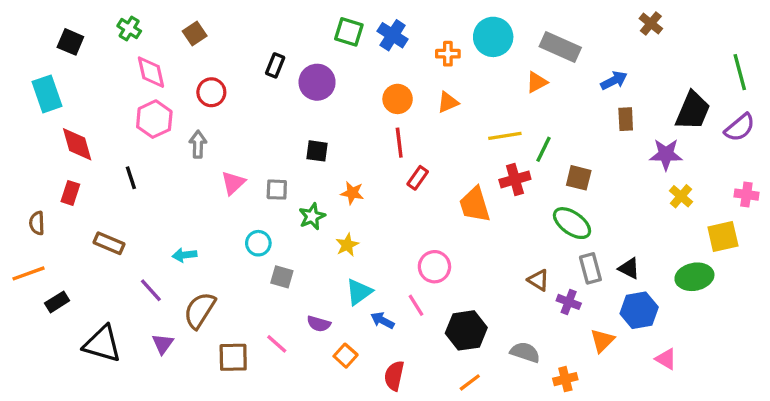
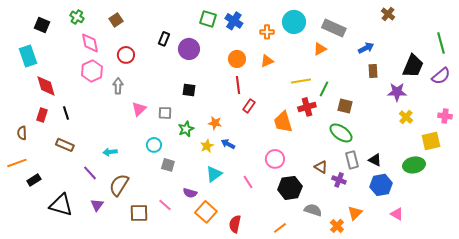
black line: (131, 178) -> (66, 113), moved
orange star: (352, 193) -> (215, 123), moved
pink circle: (434, 267) -> (275, 159), moved
blue arrow: (382, 320) -> (228, 144), moved
black hexagon: (466, 330) -> (290, 188), moved
orange triangle: (602, 341) -> (355, 213), moved
orange square: (346, 356) -> (206, 212), size x1.5
orange cross: (565, 379) -> (337, 226), turned -32

